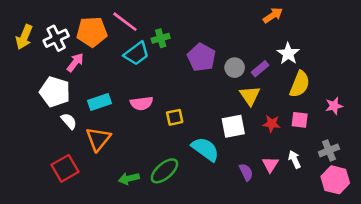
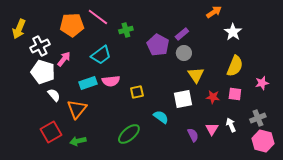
white cross: (56, 38) -> (40, 46), moved
cyan trapezoid: (136, 54) -> (101, 55), moved
white star: (288, 54) -> (233, 32), moved
pink arrow: (75, 62) -> (64, 59), moved
purple rectangle: (260, 69) -> (182, 34), moved
cyan rectangle: (99, 102) -> (88, 83), moved
cyan semicircle: (205, 149) -> (161, 117), size x0.7
green arrow: (129, 178) -> (78, 141), moved

